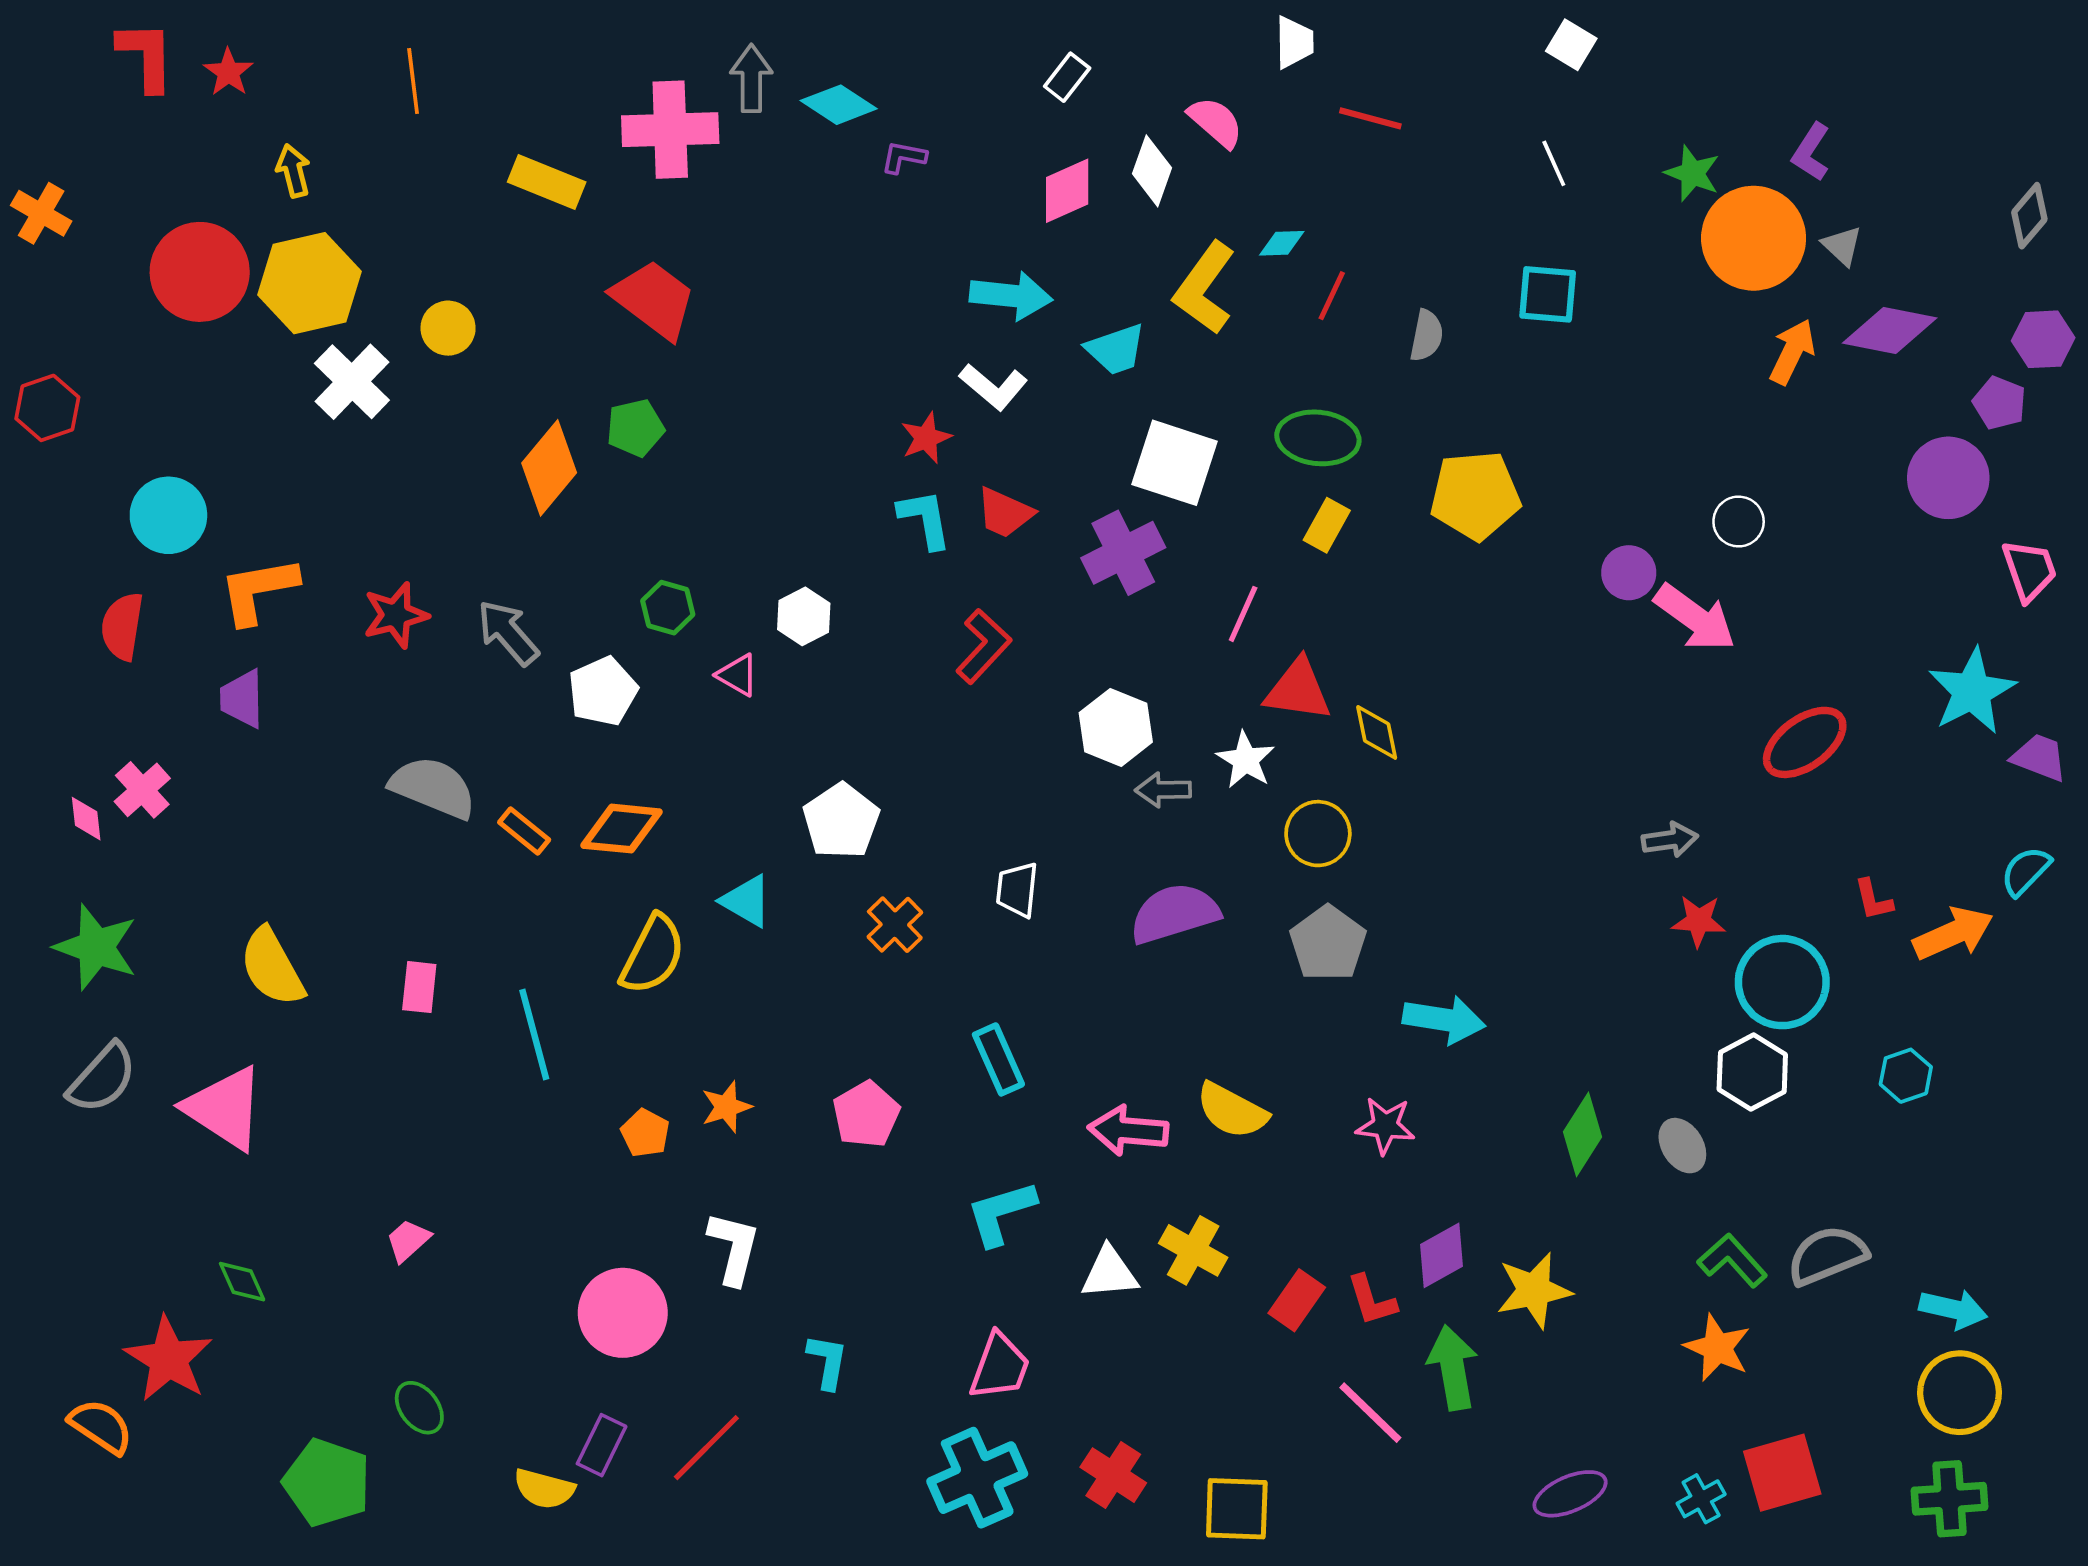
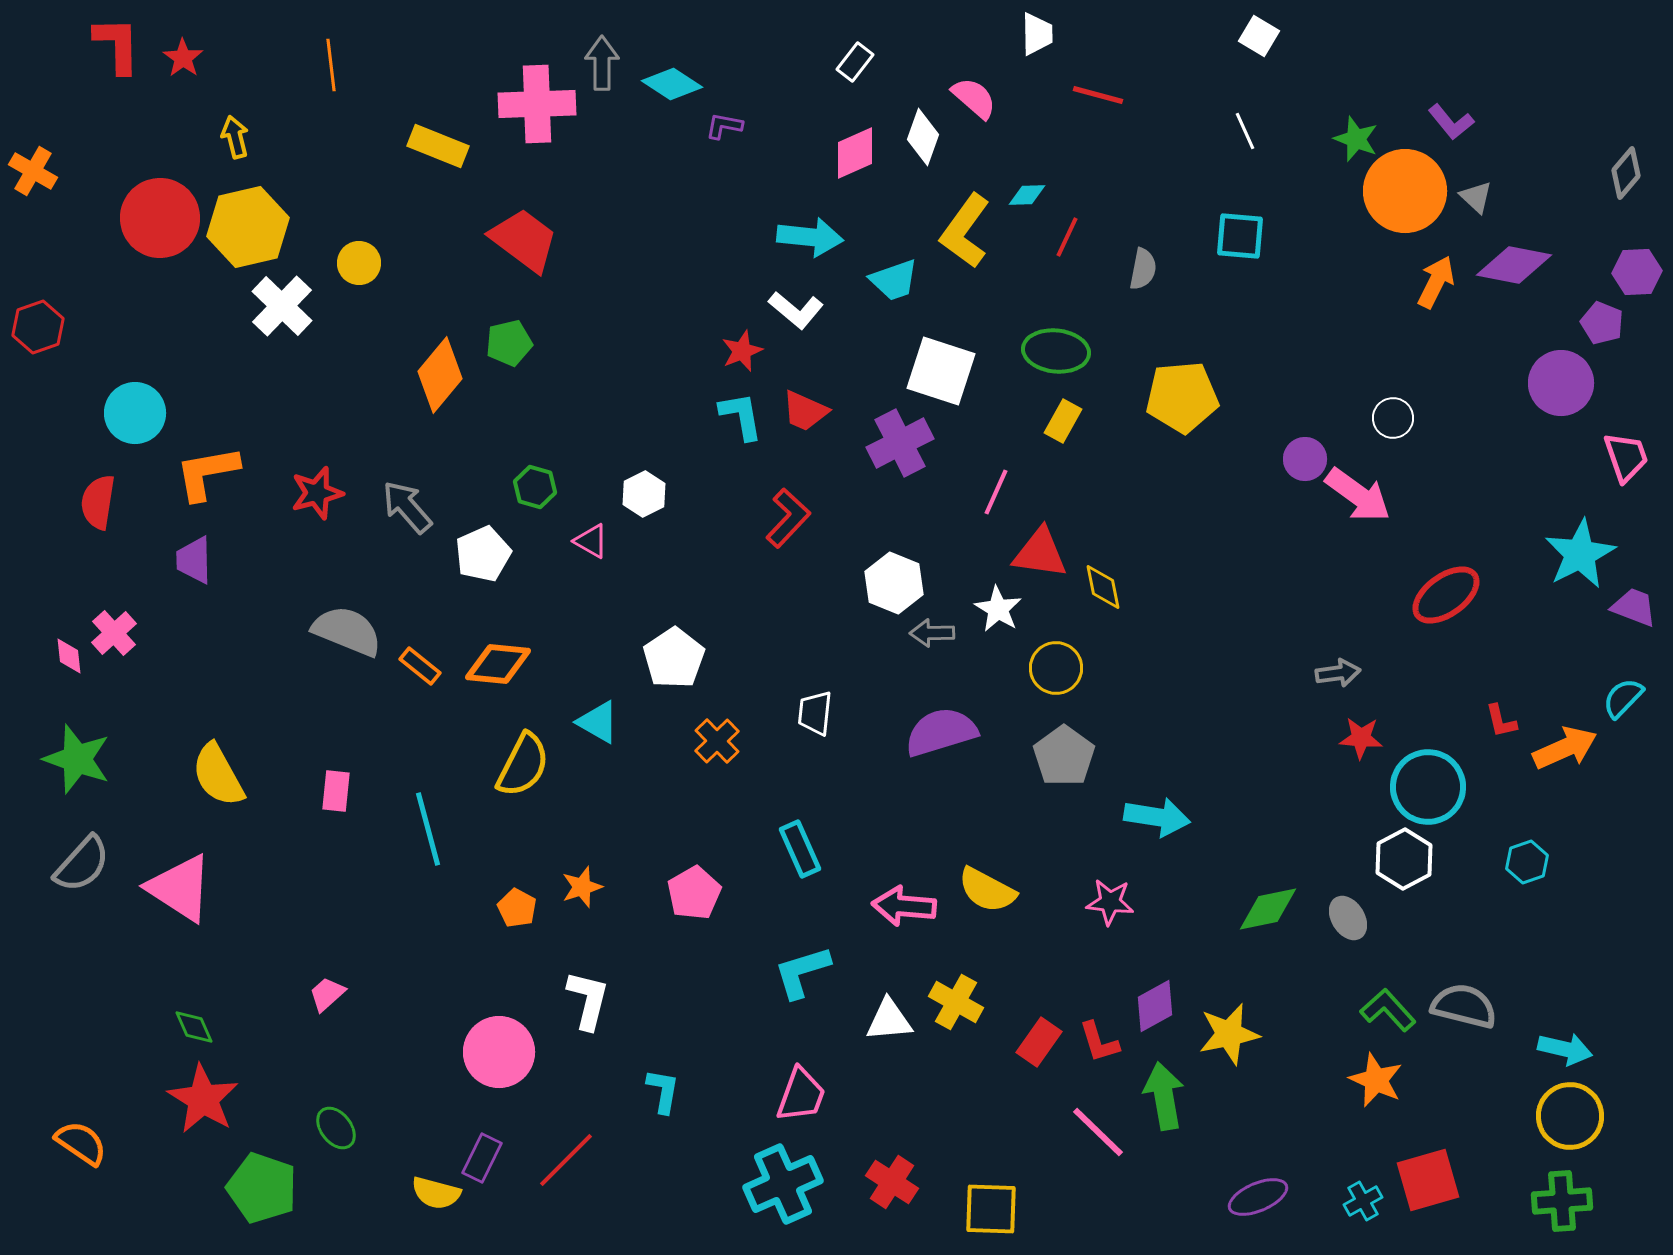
purple L-shape: (1811, 152) -> (1451, 122), turned -72
green diamond: (1583, 1134) -> (1268, 909), turned 46
gray semicircle: (1827, 1255) -> (1464, 1006), turned 36
red star: (168, 1359) -> (203, 1099), moved

